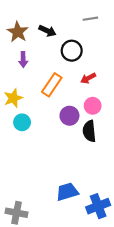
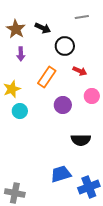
red arrow: (88, 78) -> (80, 71), turned -128
pink circle: (93, 106) -> (92, 96), moved
black semicircle: (89, 131) -> (81, 140), moved, turned -84

